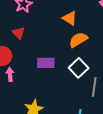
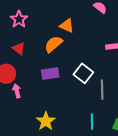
orange semicircle: (78, 40) -> (53, 44), moved

